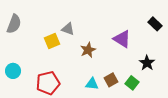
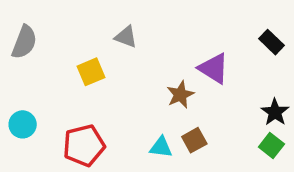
gray triangle: (68, 29) -> (126, 37), moved
brown star: (88, 50) -> (180, 95), moved
black star: (147, 63) -> (275, 112), moved
green square: (132, 83) -> (271, 145), moved

